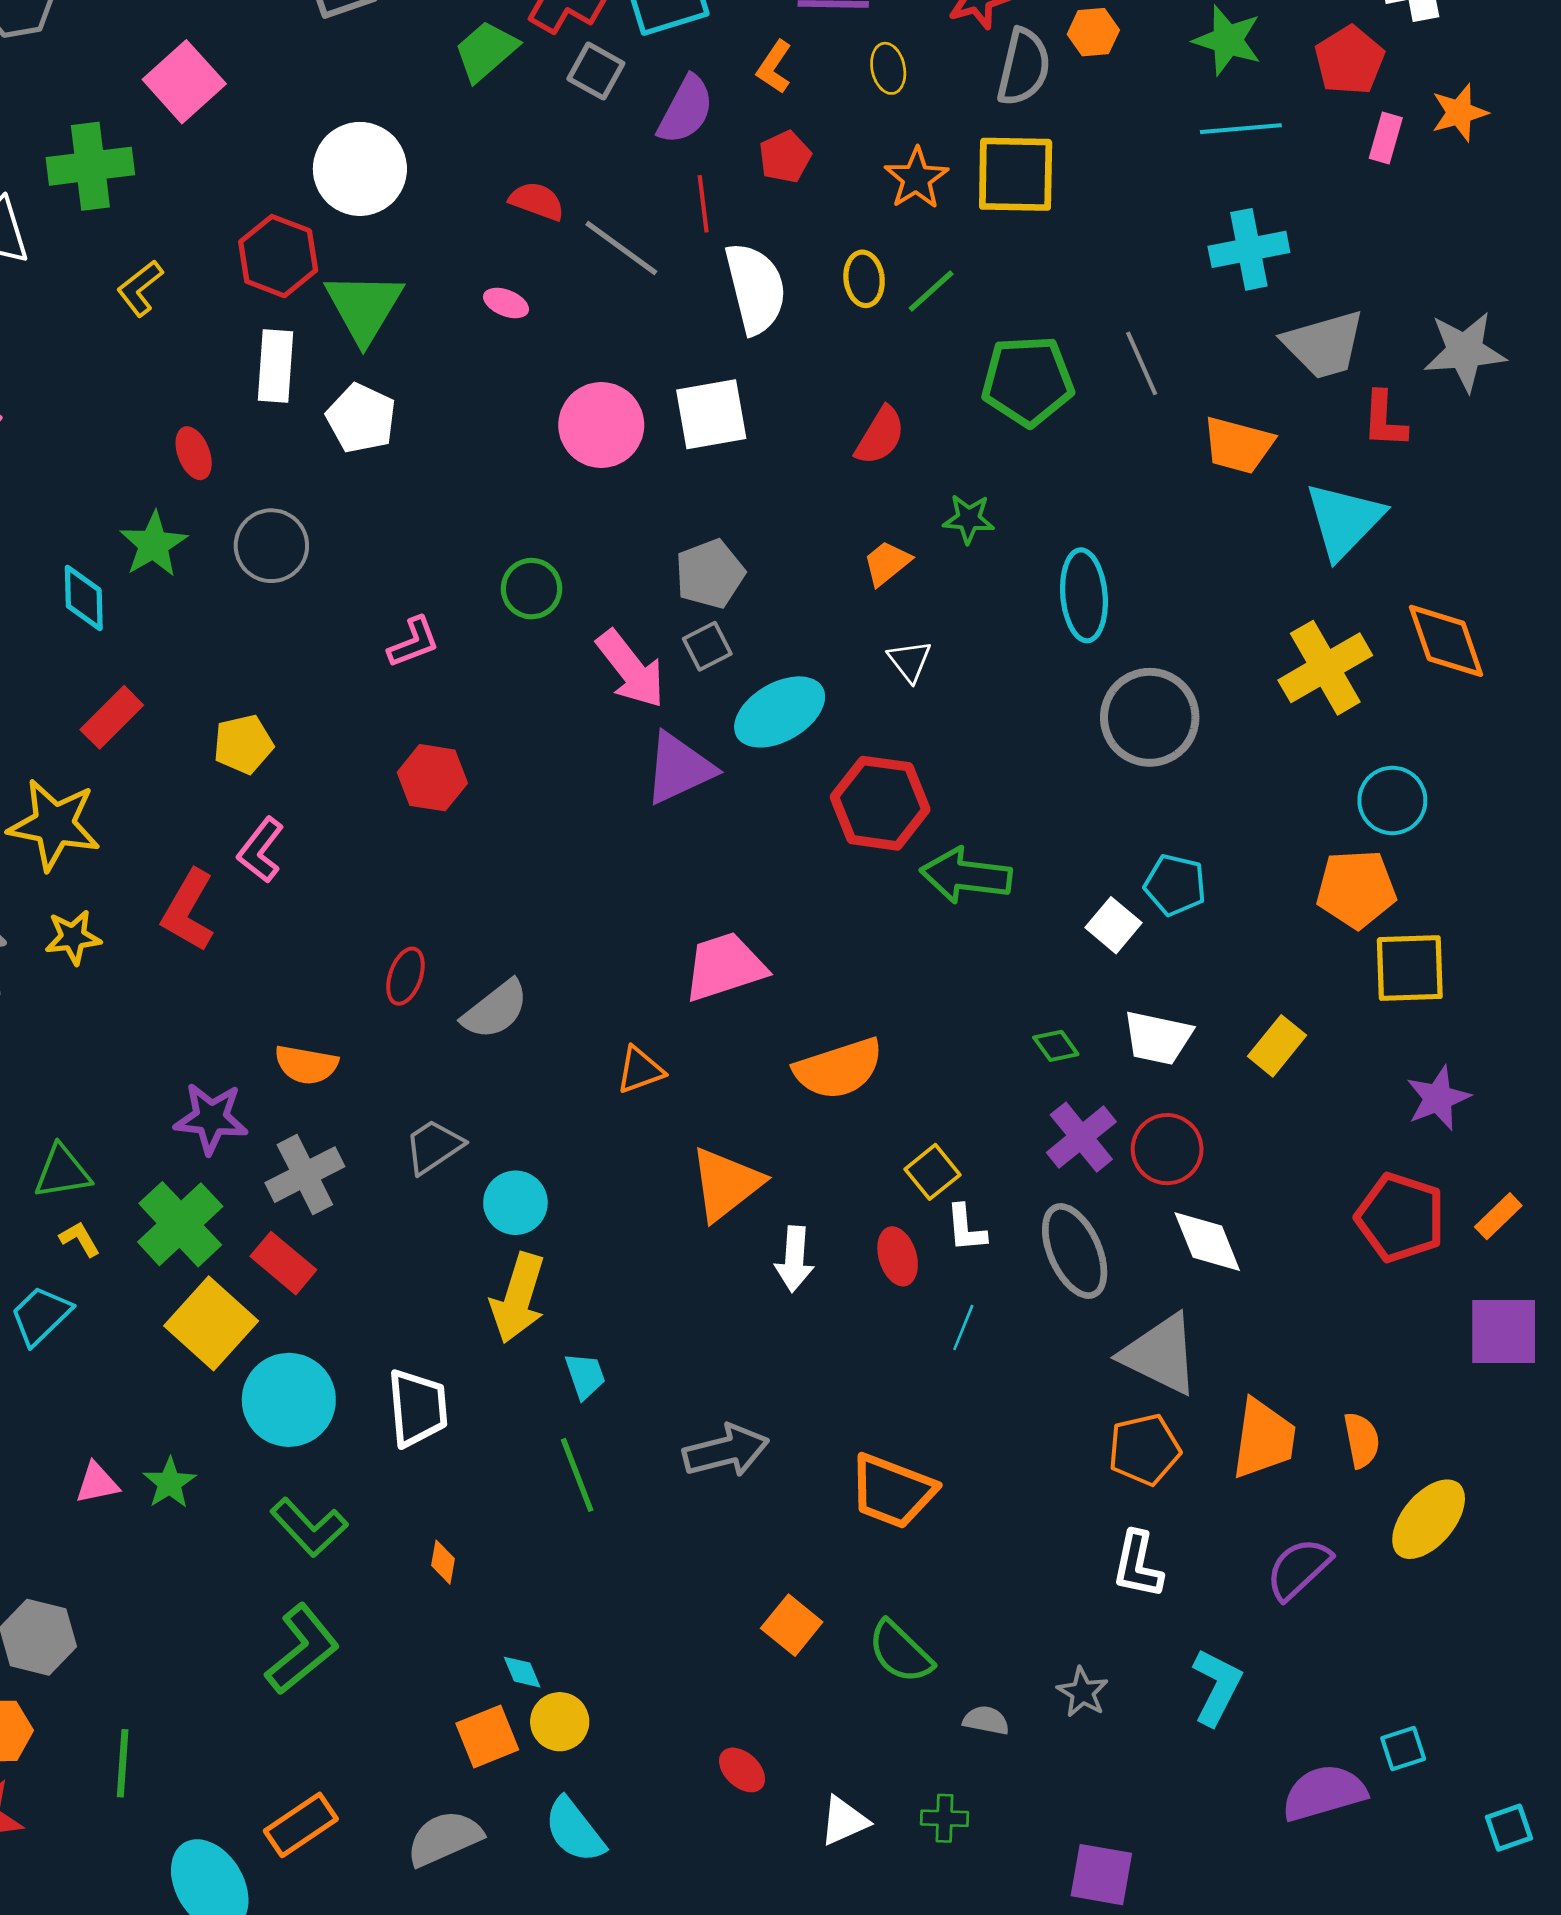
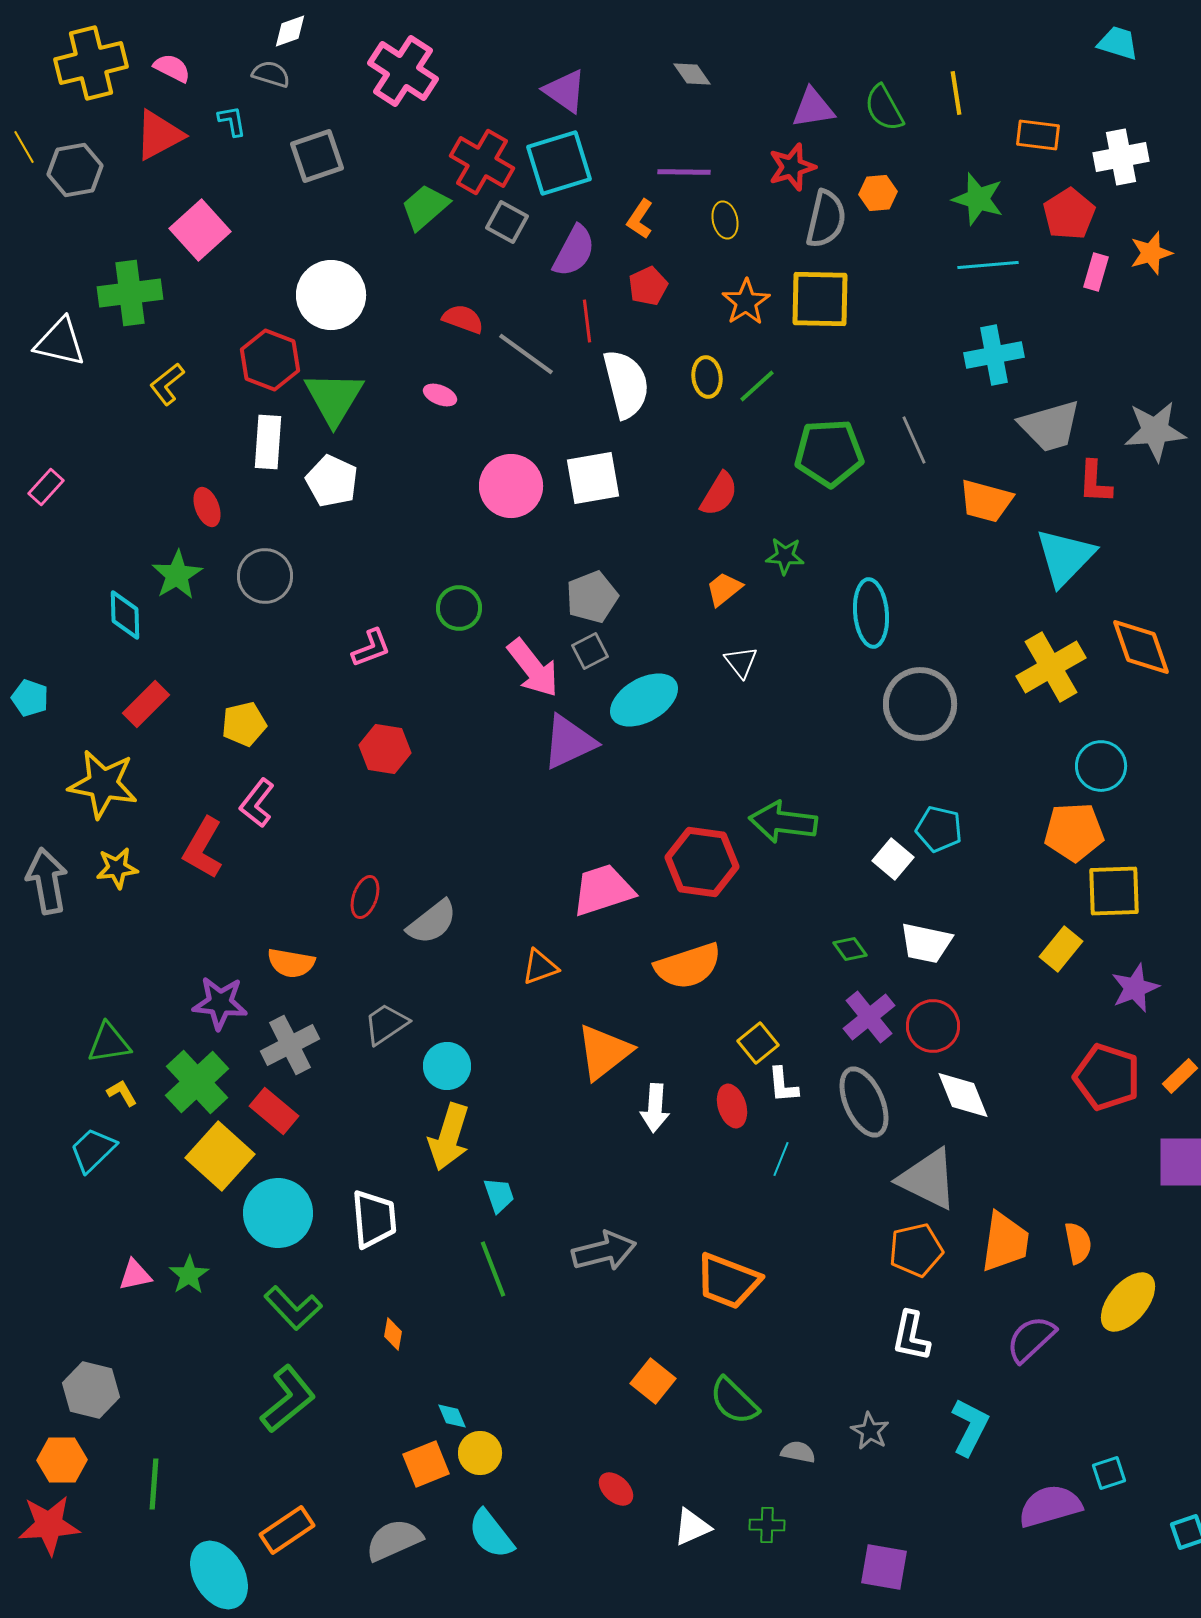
red hexagon: (880, 803) -> (702, 862), moved
yellow rectangle: (1277, 1046) -> (1061, 949), moved

